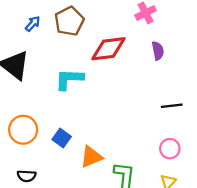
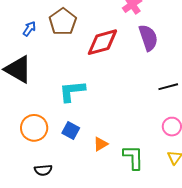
purple semicircle: (158, 51) -> (148, 38), size x1.5
cyan L-shape: (69, 79) -> (72, 91), moved
orange triangle: (91, 157) -> (101, 144), size x0.7

